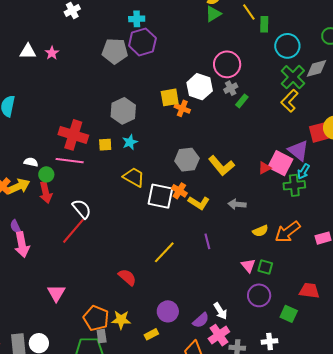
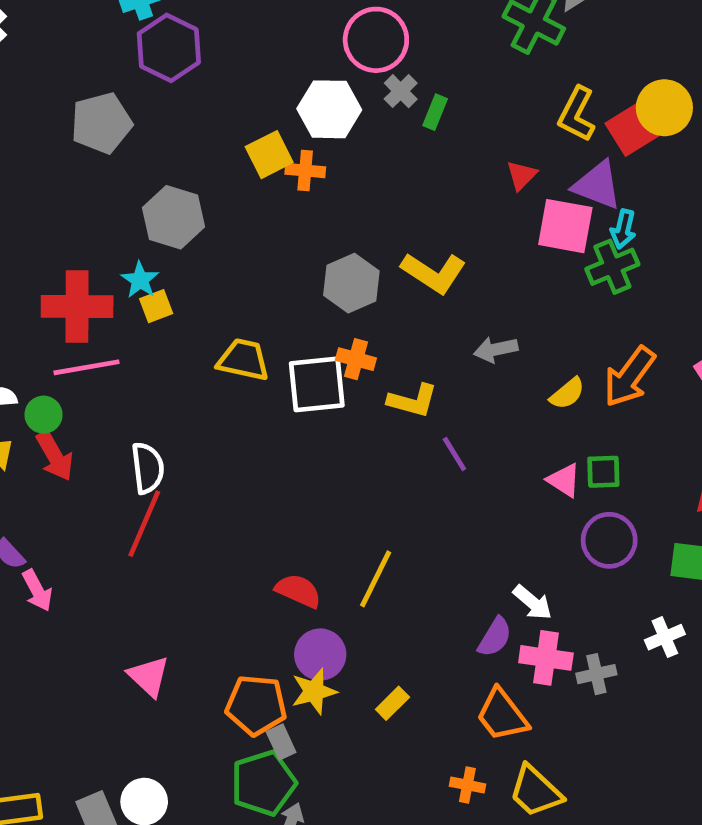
gray pentagon: (115, 51) -> (101, 123), moved
yellow L-shape: (289, 101) -> (577, 114), moved
cyan star: (130, 142) -> (140, 280), moved
red triangle: (265, 168) -> (522, 175), moved
yellow L-shape: (199, 203) -> (413, 401), moved
white semicircle: (82, 209) -> (148, 468), turned 50
pink arrow: (22, 245) -> (37, 591), size x0.7
yellow line: (164, 252) -> (376, 579), moved
purple circle: (168, 311) -> (320, 655), moved
pink cross: (219, 335) -> (546, 658), turned -30

